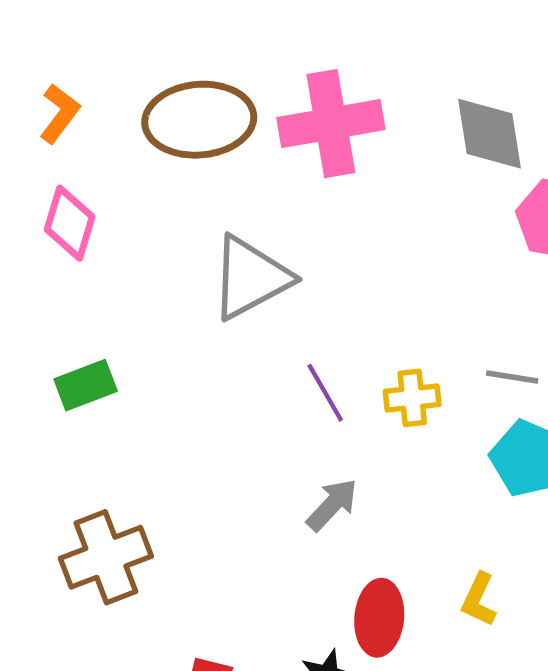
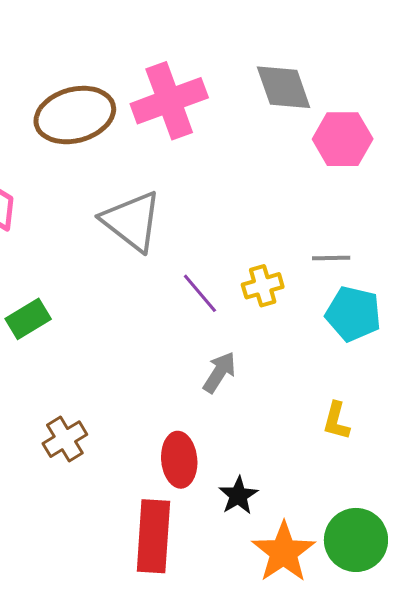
gray triangle: (250, 278) -> (132, 221), turned -44
brown cross: (106, 557) -> (65, 439), size x0.7
red ellipse: (379, 618) -> (179, 460), moved

